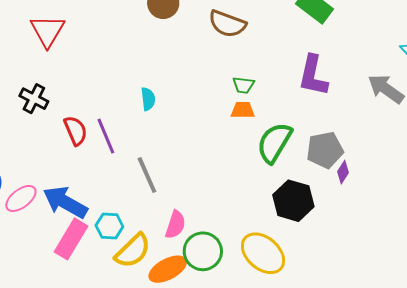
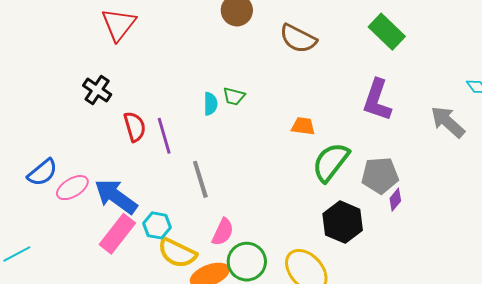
green trapezoid: (243, 85) -> (234, 96), moved
yellow semicircle: (133, 251) -> (177, 253), turned 63

